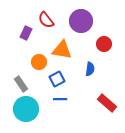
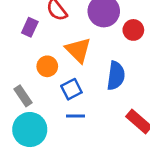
red circle: (104, 44) -> (133, 30), moved
orange triangle: (62, 50) -> (78, 50), turned 35
blue semicircle: (90, 69) -> (116, 76), size x1.5

